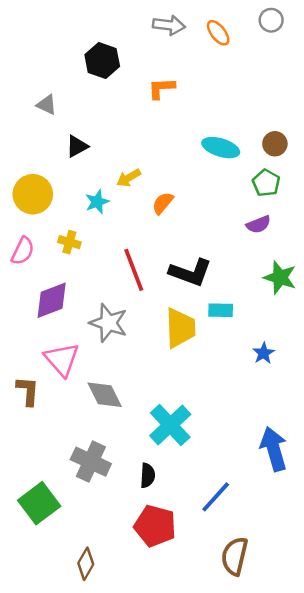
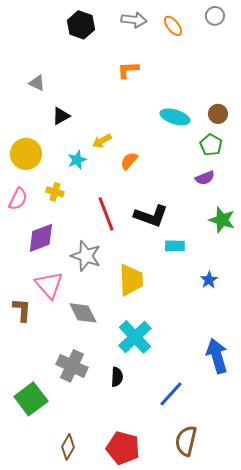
black hexagon: (102, 61) -> (81, 25), moved
yellow trapezoid: (180, 328) -> (131, 280), moved
red pentagon: (155, 526) -> (123, 448), moved

